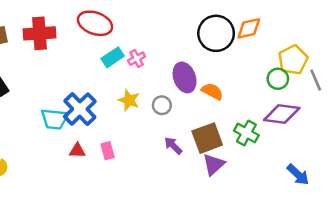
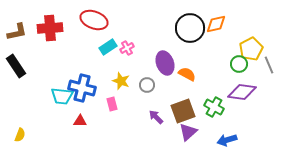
blue cross: (80, 109) -> (82, 88), turned -32
pink rectangle: (108, 151) -> (112, 104), moved
blue arrow: (298, 175) -> (227, 140), moved, turned 120

